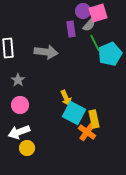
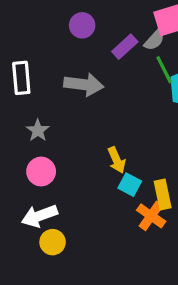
purple circle: (83, 11) -> (82, 25), moved
purple rectangle: (71, 29) -> (125, 47), turned 56
cyan square: (74, 113) -> (130, 185), size x0.6

